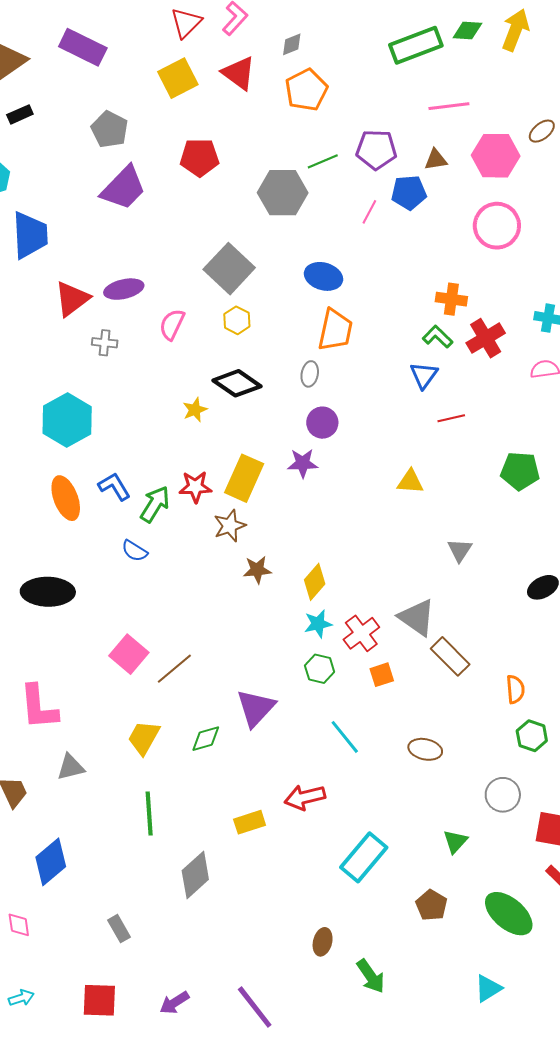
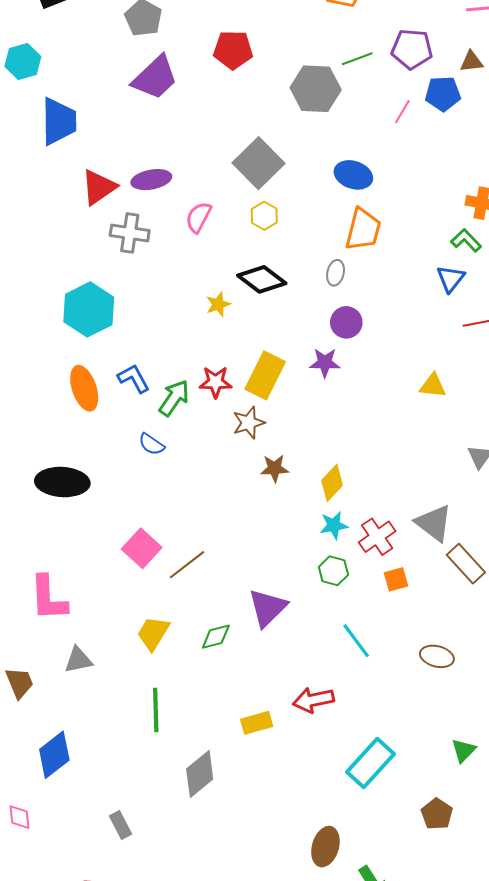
gray cross: (105, 343) -> (130, 233), size x1.5
brown ellipse: (323, 942) -> (325, 847), size x1.4

